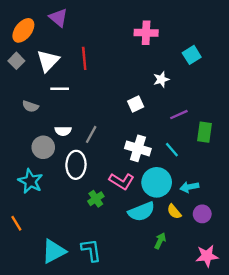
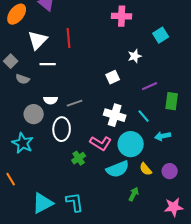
gray square: (16, 61) -> (11, 61), moved
gray line: (91, 134) -> (75, 103), turned 42
cyan arrow: (189, 187) -> (163, 136), moved

